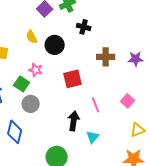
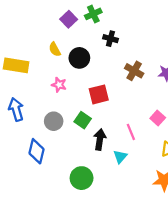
brown cross: (106, 57) -> (134, 71), turned 30
green square: (22, 84) -> (83, 120), moved
pink line: (96, 105) -> (131, 132), moved

